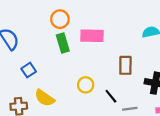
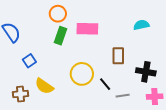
green rectangle: (63, 43) -> (61, 36), turned 36
yellow circle: (86, 85) -> (82, 74), size x1.5

